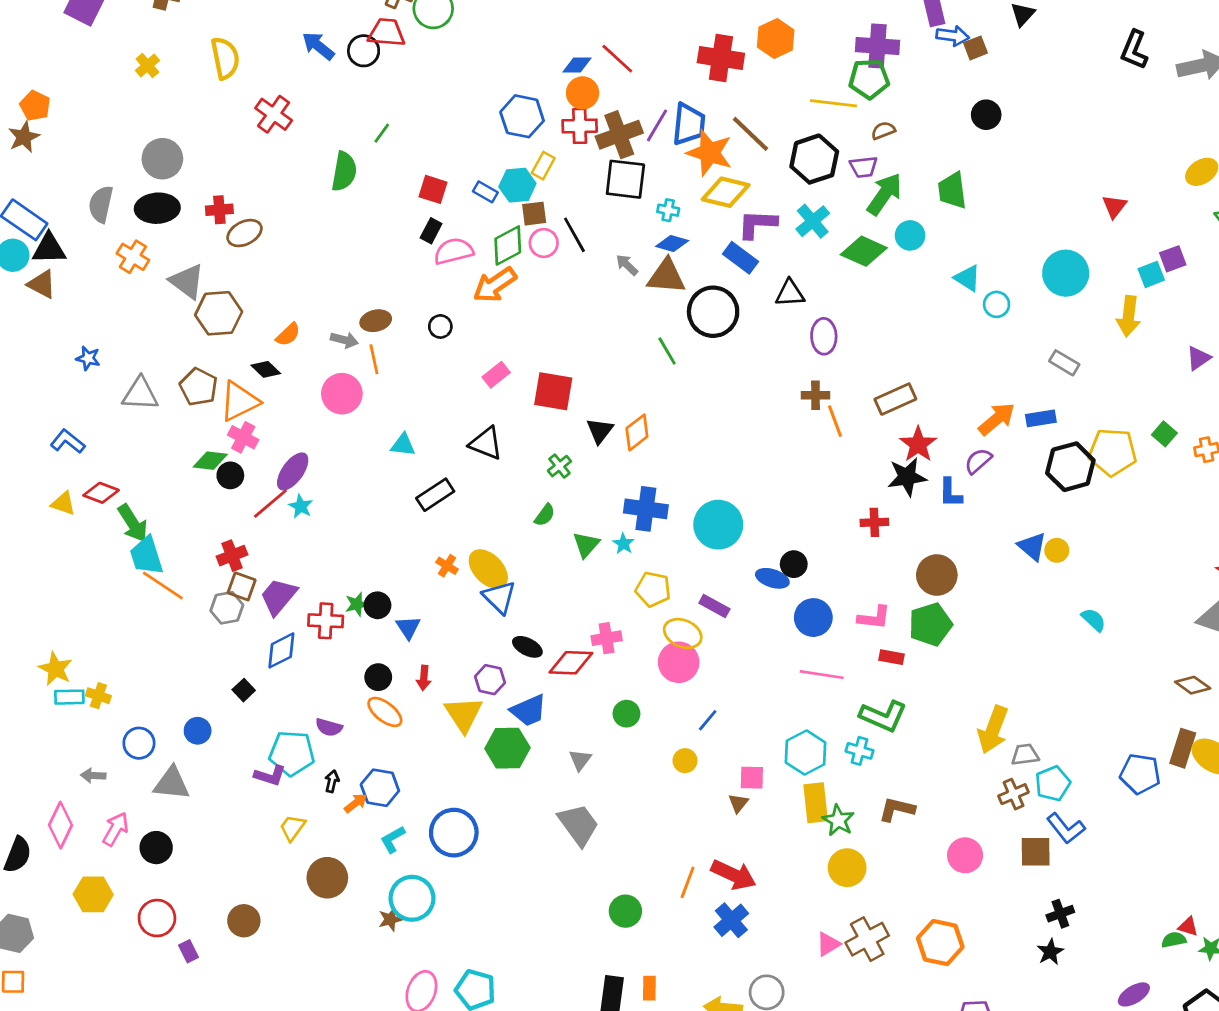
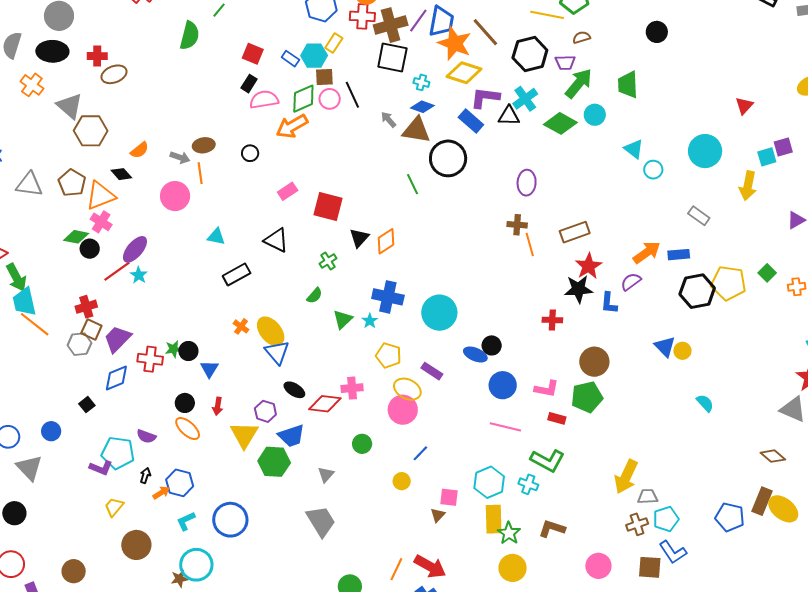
black triangle: (790, 293) -> (509, 116), moved
gray triangle: (172, 783) -> (29, 468), turned 36

